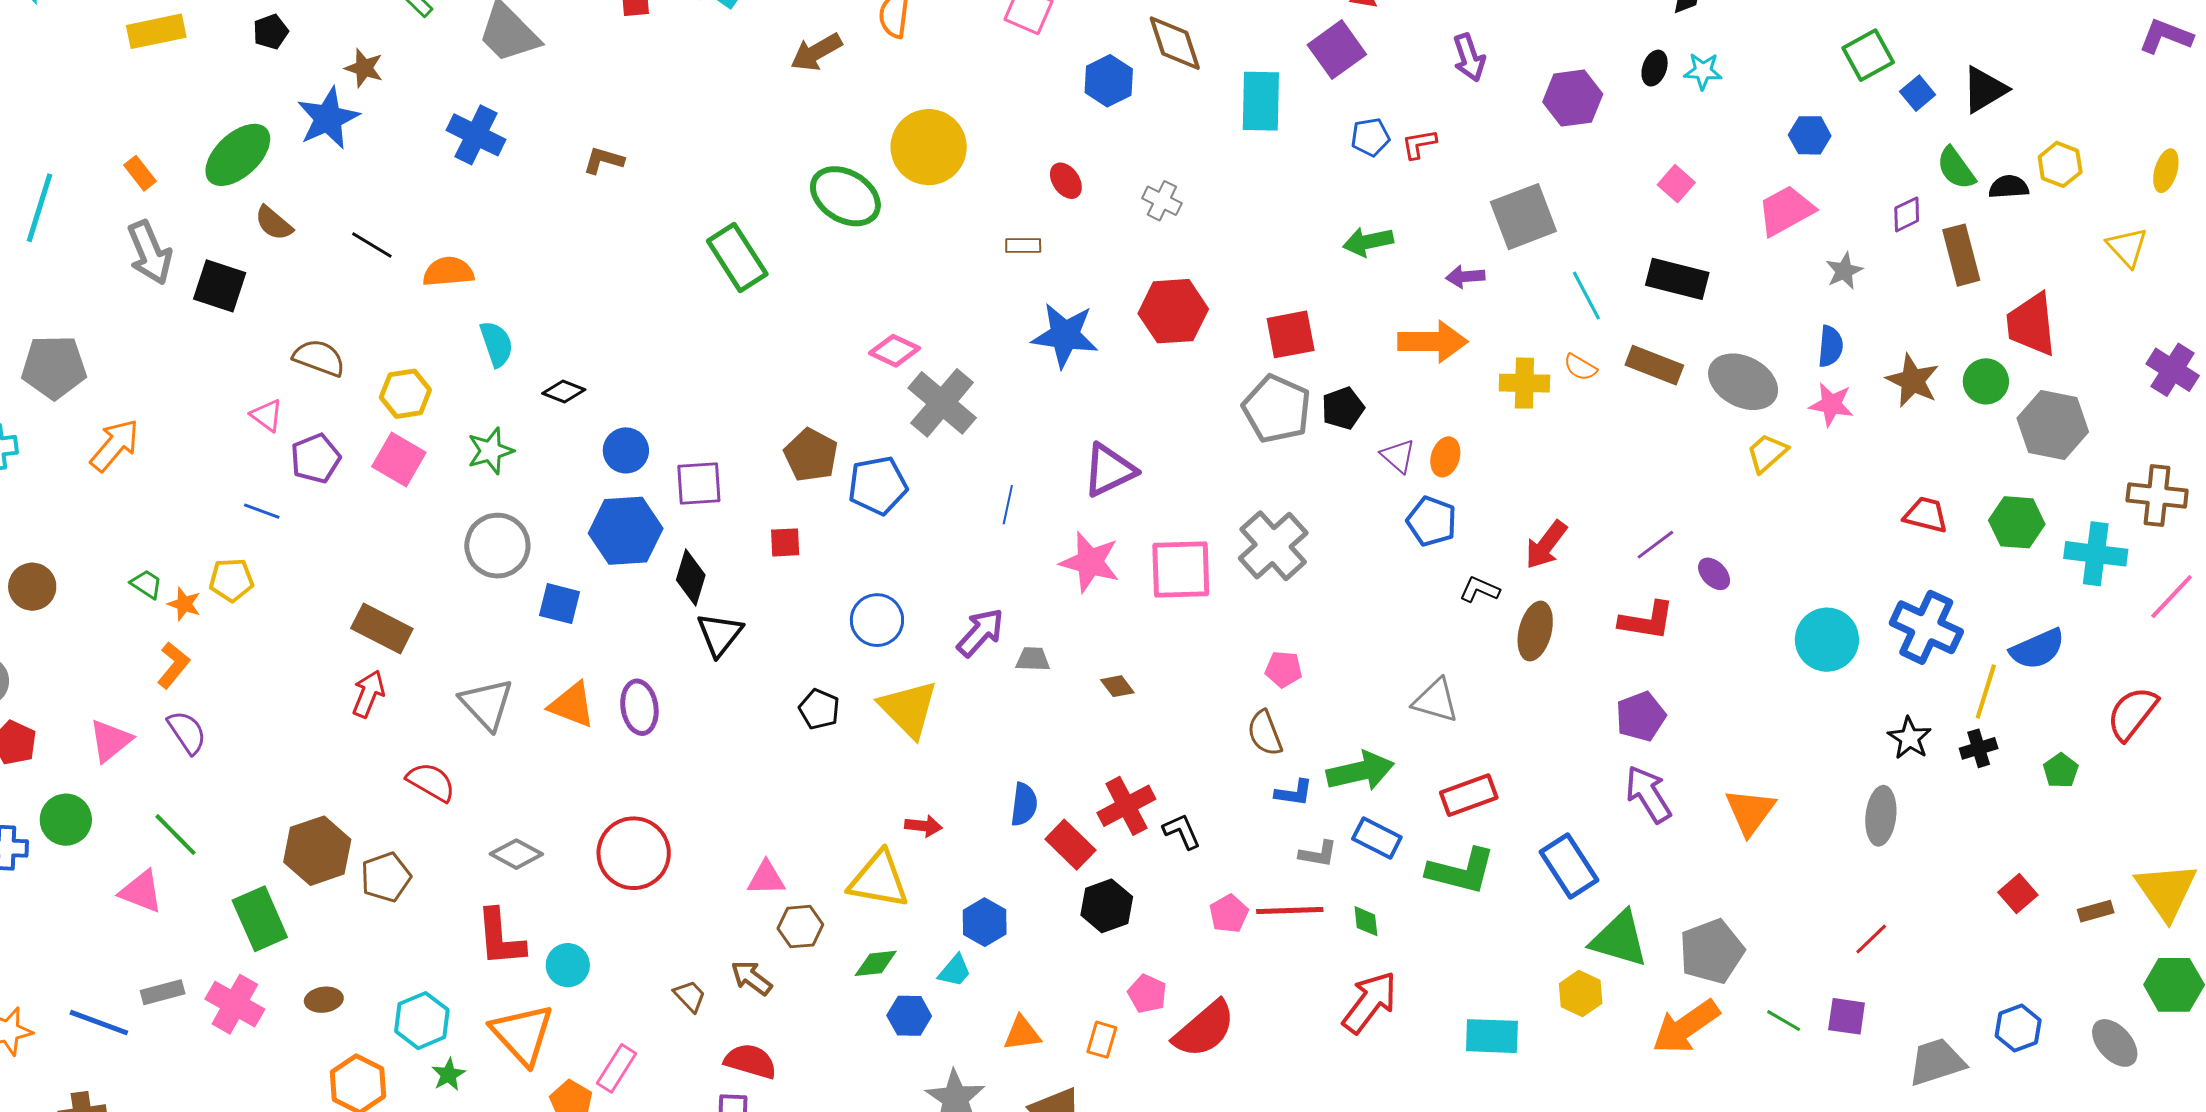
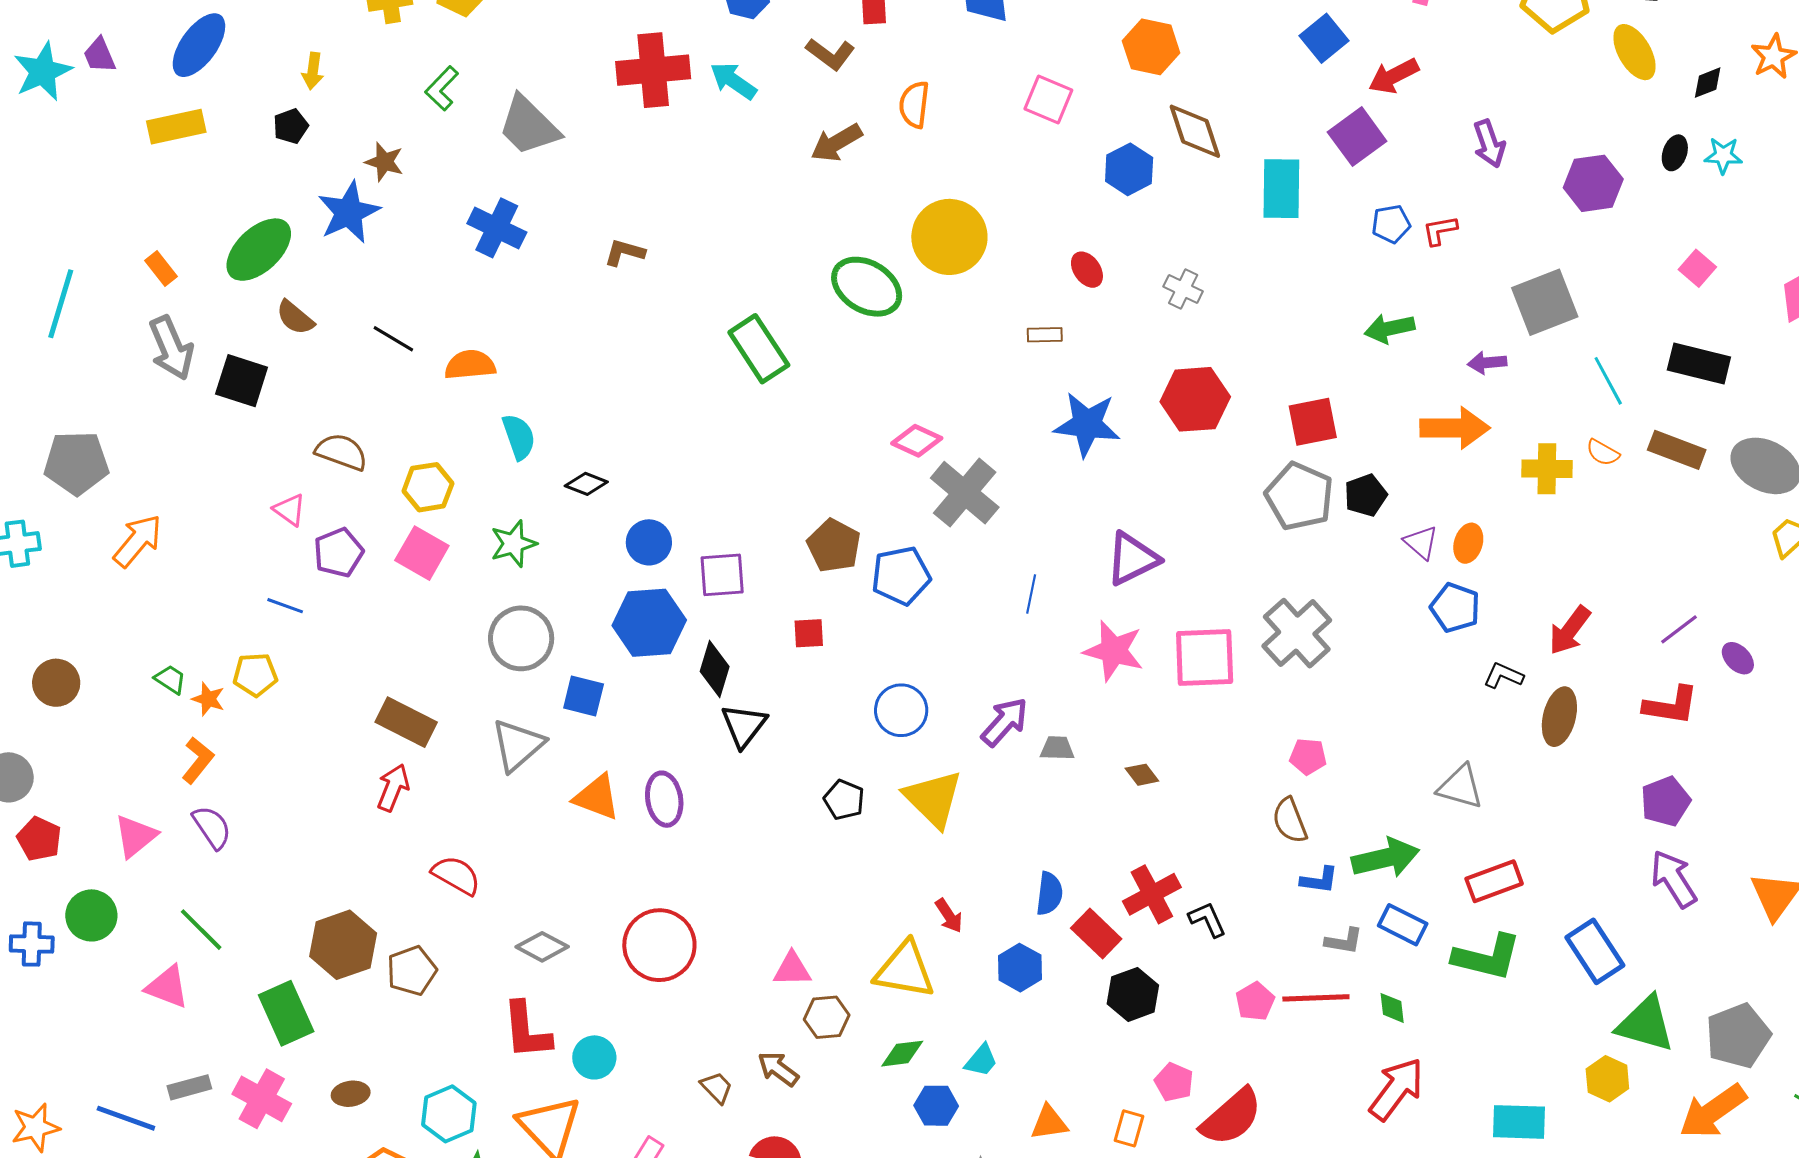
gray triangle: (487, 704) -> (518, 745), moved, turned 32
red arrow: (923, 826) -> (949, 916), turned 51
blue hexagon: (985, 922) -> (1020, 968), moved

